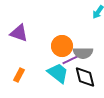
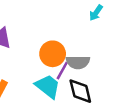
purple line: (70, 60) -> (62, 71), turned -35

